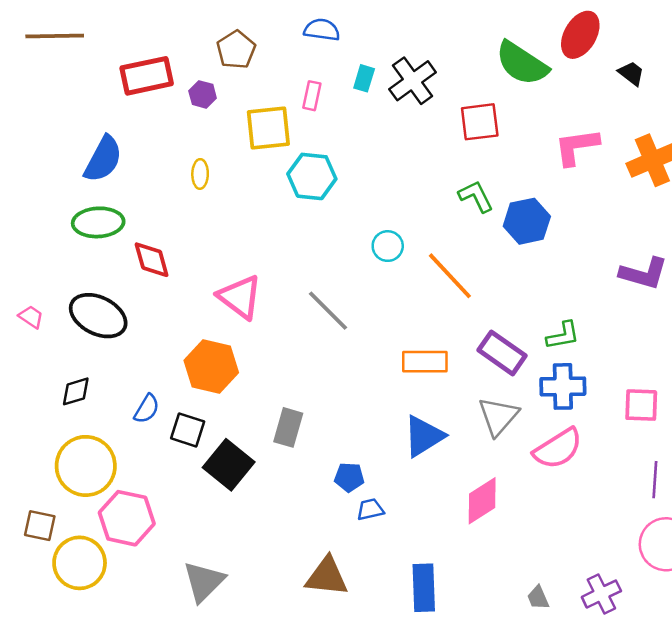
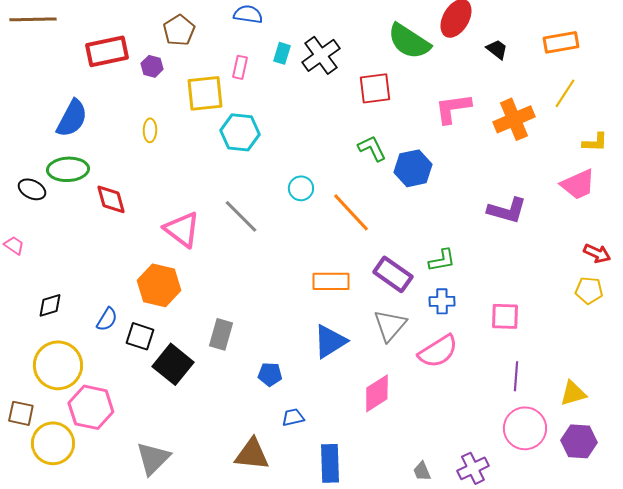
gray line: (328, 311) -> (241, 216), moved
black ellipse: (98, 316) -> (32, 189), moved, size x0.6
blue cross: (563, 386) -> (442, 301), size x0.7
blue trapezoid: (370, 509) -> (293, 417), moved

